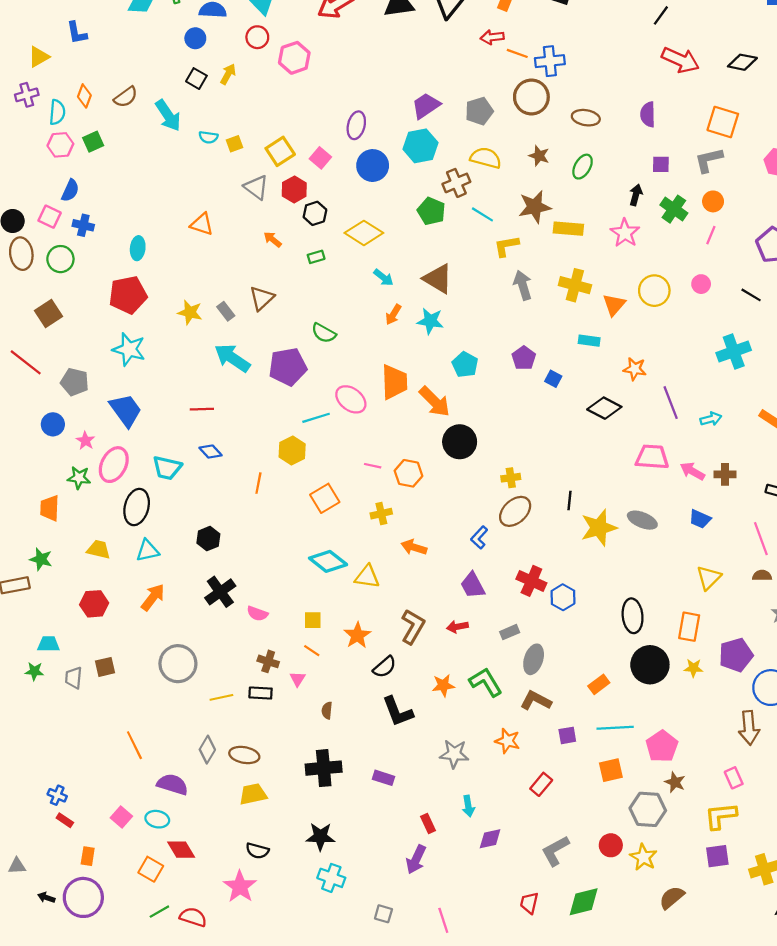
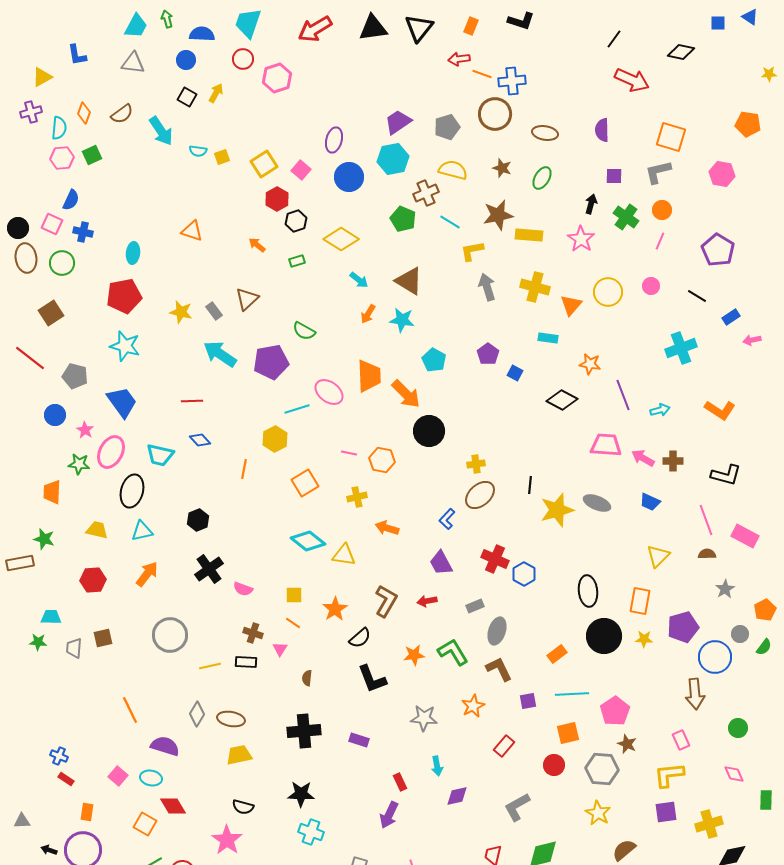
black diamond: (742, 62) -> (681, 52), moved
gray triangle: (256, 187) -> (133, 63), moved, turned -30
brown L-shape: (536, 701) -> (499, 669), turned 36
orange star: (507, 741) -> (473, 706), turned 30
red circle: (611, 845) -> (554, 765), moved

